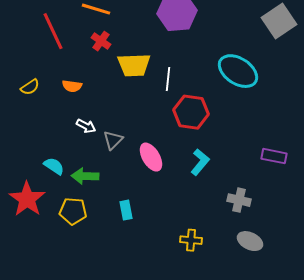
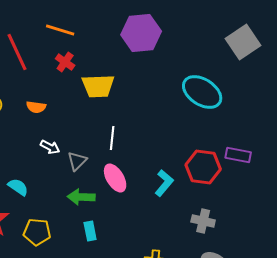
white line: (168, 79) -> (112, 138), moved
red hexagon: (191, 112) -> (203, 167), moved
purple rectangle: (274, 156) -> (238, 155), moved
green arrow: (85, 176) -> (81, 197), moved

